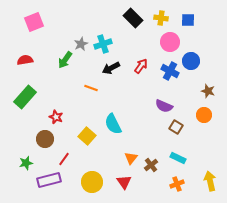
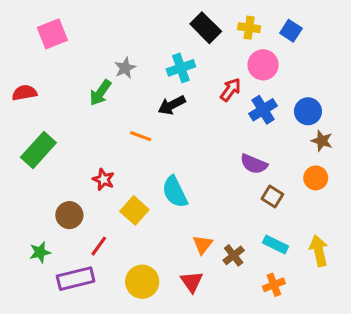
blue square: (188, 20) -> (291, 31), turned 32
cyan cross: (103, 44) -> (181, 68), moved
red semicircle: (25, 60) -> (24, 93), moved
blue circle: (191, 61) -> (308, 111), moved
red arrow: (141, 66) -> (230, 90), moved
blue cross: (170, 71) -> (263, 110), turned 30
red star: (56, 117) -> (103, 179), moved
yellow arrow: (210, 181) -> (319, 251), moved

